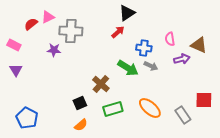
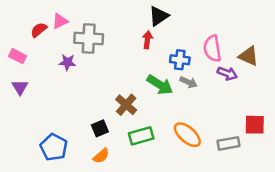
red arrow: (118, 32) -> (147, 40), turned -40
pink semicircle: (170, 39) -> (212, 49), size x1.5
purple arrow: (182, 59) -> (227, 74), turned 35
gray rectangle: (183, 115) -> (229, 143), turned -66
blue pentagon: (27, 118) -> (54, 147), moved

